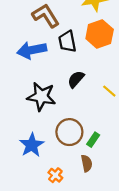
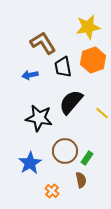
blue arrow: (32, 50) -> (30, 75), size x0.6
black semicircle: (76, 79) -> (71, 102), size x1.5

